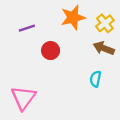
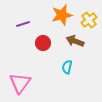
brown arrow: (104, 48) -> (75, 41), moved
cyan semicircle: (95, 79) -> (67, 67), moved

